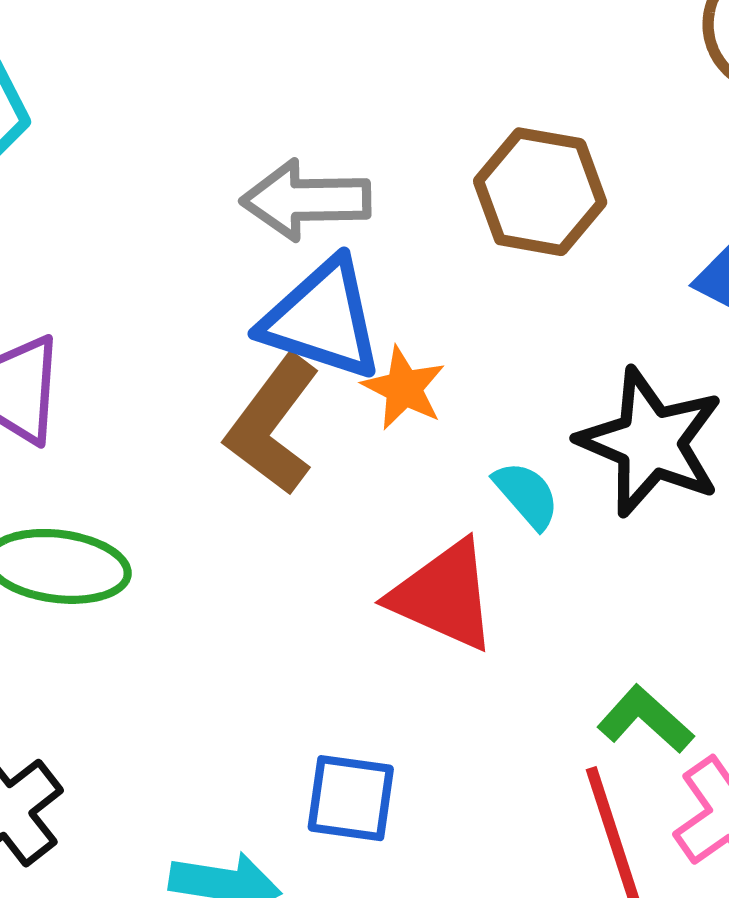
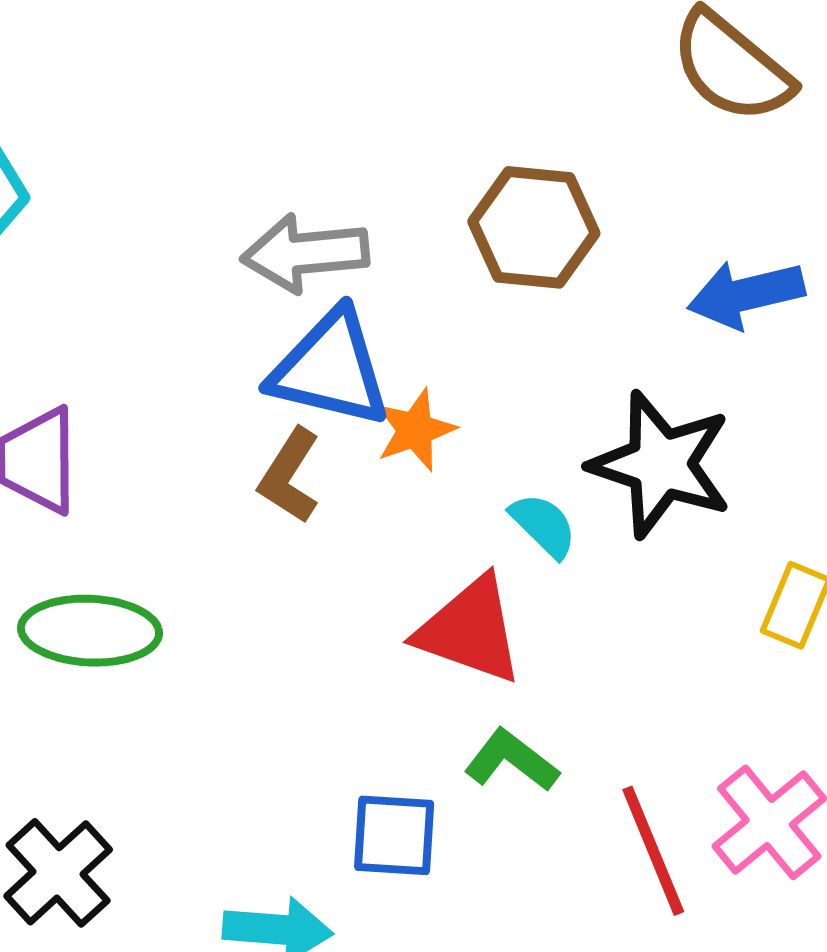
orange star: (404, 388) -> (415, 430), turned 30
brown L-shape: (273, 425) -> (290, 476), size x0.7
green L-shape: (645, 719) -> (512, 760), moved

